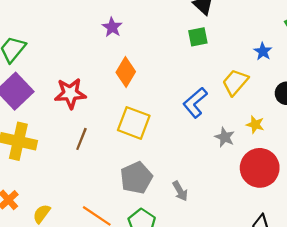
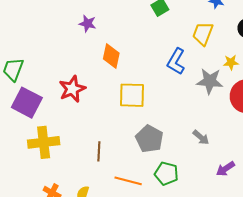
gray star: (225, 137) -> (210, 81), size x1.5
brown line: (81, 139) -> (99, 151), moved
gray arrow: (180, 191) -> (201, 137), moved

